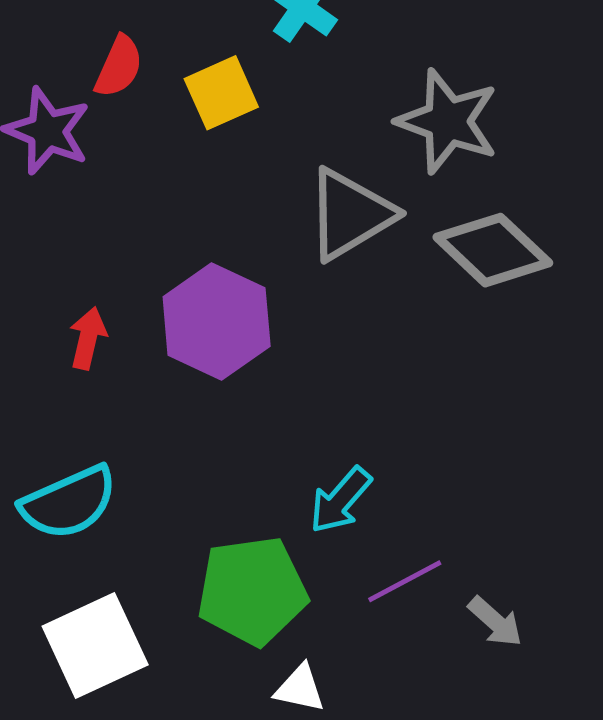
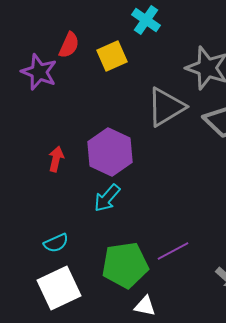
cyan arrow: (340, 500) -> (107, 198), moved
cyan semicircle: (69, 503) -> (56, 243), moved, size x0.6
purple line: (405, 581) -> (173, 251), moved

